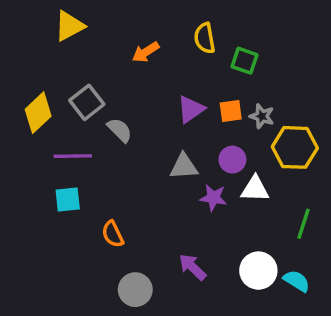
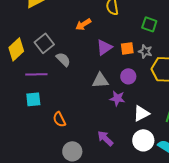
orange arrow: (146, 52) -> (83, 24), moved
green square: (245, 61) -> (149, 24), moved
white triangle: (255, 189) -> (141, 113), moved, turned -30

